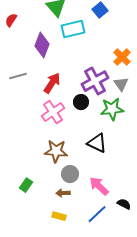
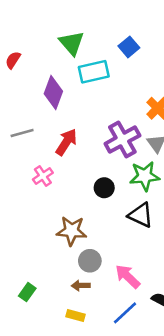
black circle: (81, 102) -> (104, 188), moved
pink cross: (53, 112) -> (43, 176), moved, size x0.7
black triangle: (97, 143) -> (141, 215), moved
green rectangle: (26, 185) -> (27, 292), moved

